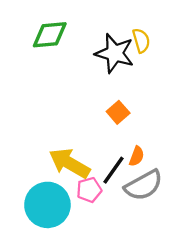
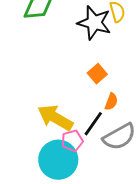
orange semicircle: (137, 156) -> (111, 102), moved
cyan circle: (47, 205) -> (58, 160), moved

